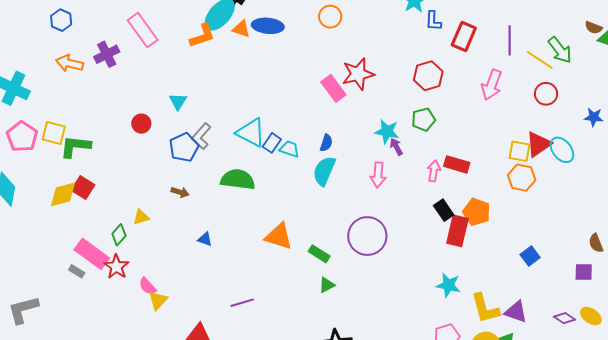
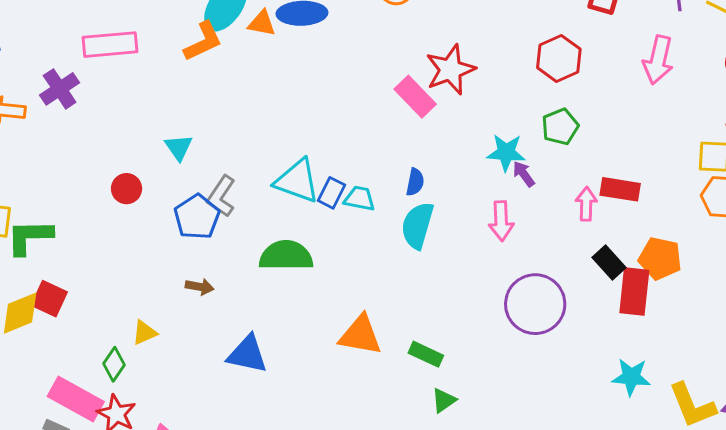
pink rectangle: (143, 30) -> (110, 45), turned -52
purple circle: (367, 236) -> (535, 304), moved
blue triangle: (205, 239) -> (247, 354), size x1.8

